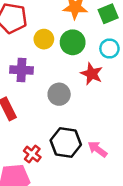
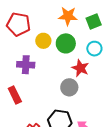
gray circle: (59, 94) -> (69, 87), moved

